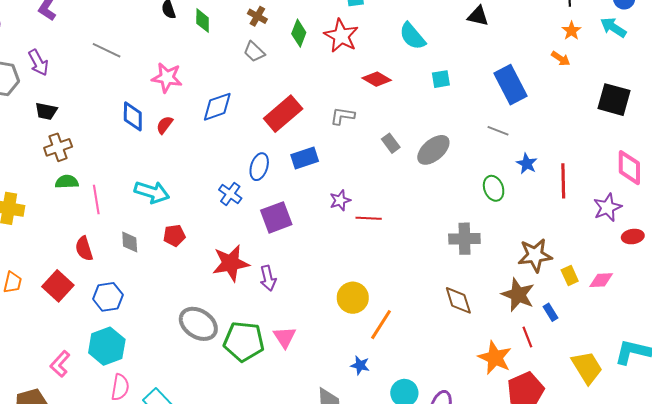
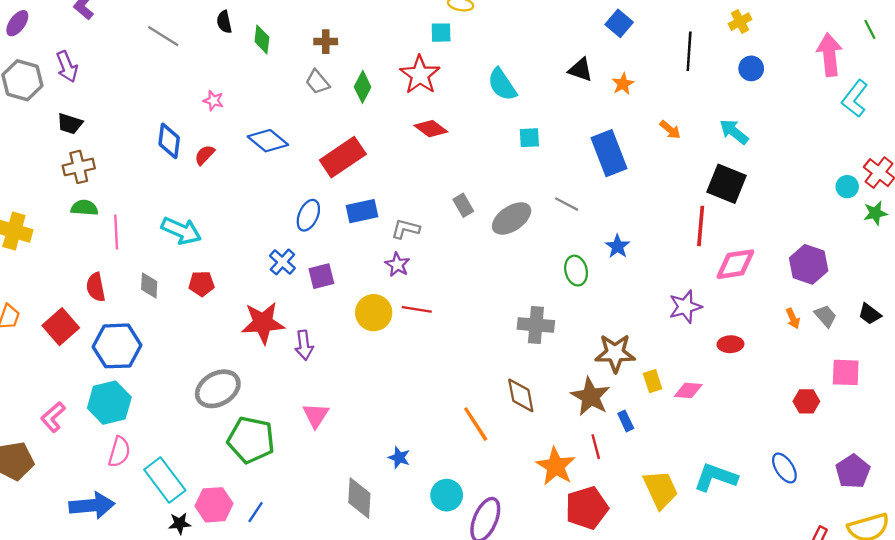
brown cross: (257, 16) -> (326, 42), turned -36
cyan arrow: (613, 27) -> (734, 132), moved
orange star: (571, 31) -> (623, 84), moved
green diamond: (299, 33) -> (363, 87), moved
gray line: (107, 50) -> (163, 36), moved
pink star: (167, 78) -> (213, 101), size x0.6
red diamond: (377, 79) -> (431, 129), moved
blue diamond: (217, 107) -> (268, 141), turned 52
gray L-shape: (342, 116) -> (405, 229), moved
gray line: (498, 131) -> (567, 204), moved
pink diamond: (629, 168) -> (735, 264), turned 75
red line: (563, 181) -> (701, 226), moved
blue cross: (230, 194) -> (282, 262), moved
purple star: (340, 200) -> (397, 265), turned -30
purple star: (607, 207) -> (685, 307), moved
purple square: (276, 217) -> (321, 276), size x0.7
red line: (369, 218) -> (417, 309), moved
blue hexagon: (108, 297) -> (117, 346), size x1.4
yellow circle: (353, 298) -> (374, 313), moved
gray ellipse: (198, 324) -> (218, 389), turned -69
orange line: (381, 325) -> (476, 424), moved, turned -72
green pentagon: (244, 341) -> (251, 440), moved

